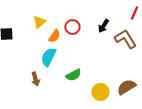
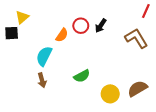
yellow triangle: (39, 22) -> (22, 17), moved
black arrow: (103, 26) -> (101, 26), moved
cyan semicircle: (48, 57) -> (44, 56), moved

